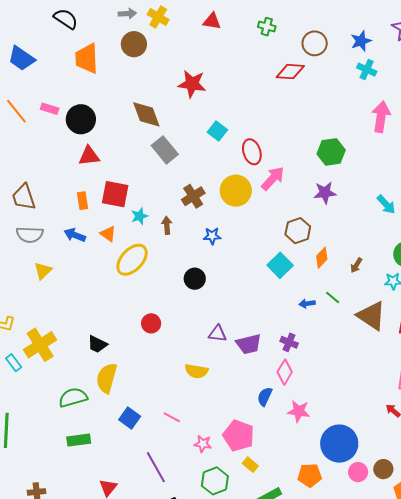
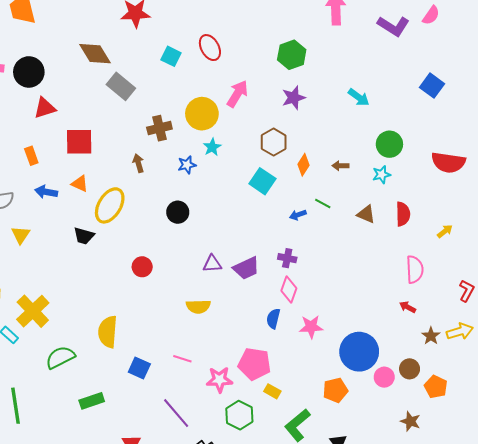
red ellipse: (252, 152) -> (210, 48), moved
brown cross: (193, 196) -> (159, 128), turned 30
orange rectangle: (83, 201) -> (31, 156), moved
cyan star: (139, 216) -> (212, 147), moved
brown arrow: (356, 265) -> (340, 166), turned 70
brown triangle: (371, 316) -> (366, 214), size x0.6
black trapezoid: (97, 344) -> (84, 236), moved
green semicircle: (73, 397) -> (60, 357), moved
pink star: (203, 444) -> (219, 380), size x1.4

